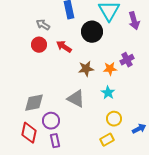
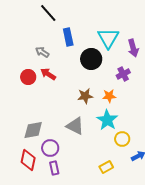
red circle: (39, 45) -> (28, 77), moved
red arrow: (64, 47) -> (48, 74), moved
purple cross: (127, 60) -> (123, 74), moved
cyan star: (108, 93) -> (107, 120), size x1.5
yellow circle: (114, 119) -> (122, 139), moved

